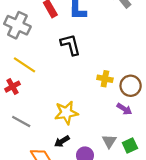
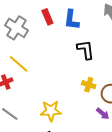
black L-shape: (70, 45) -> (86, 50), moved

